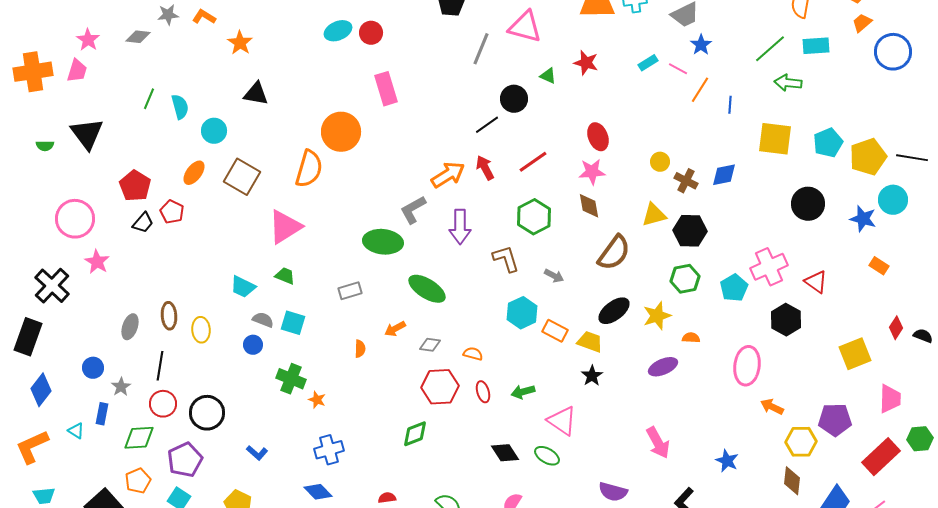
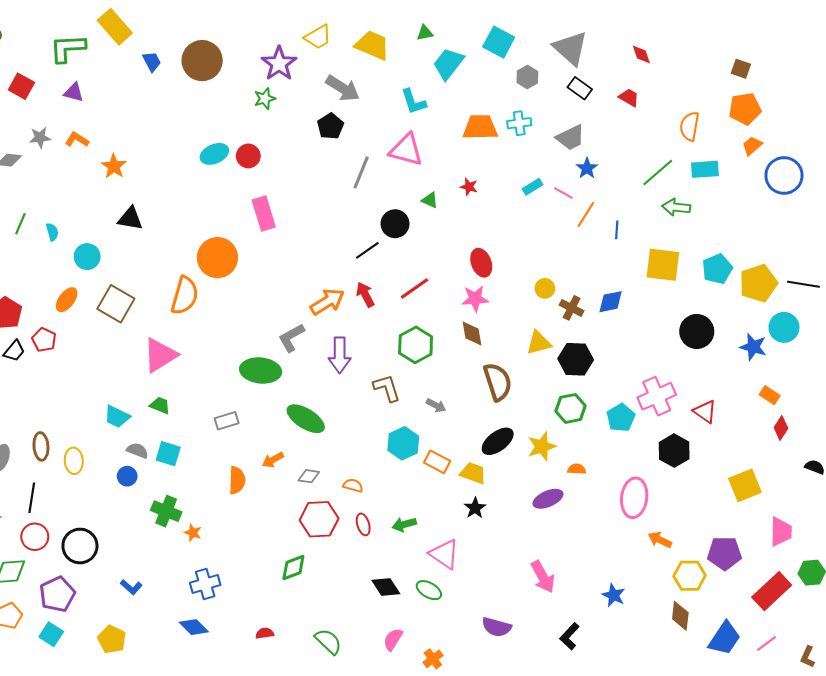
red star: (586, 63) -> (469, 187), size x0.7
cyan semicircle: (180, 107) -> (52, 232), size x0.7
brown semicircle: (614, 253) -> (498, 382), turned -54
red diamond: (896, 328) -> (781, 428), moved
orange semicircle: (360, 349) -> (237, 480), size x1.5

